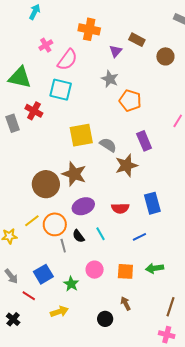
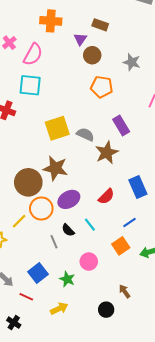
brown circle: (165, 56) -> (92, 55), moved
gray star: (110, 79) -> (132, 62), moved
red semicircle: (120, 208) -> (106, 196), turned -36
orange circle: (55, 224) -> (41, 208), moved
orange square: (125, 271) -> (121, 246), moved, turned -30

